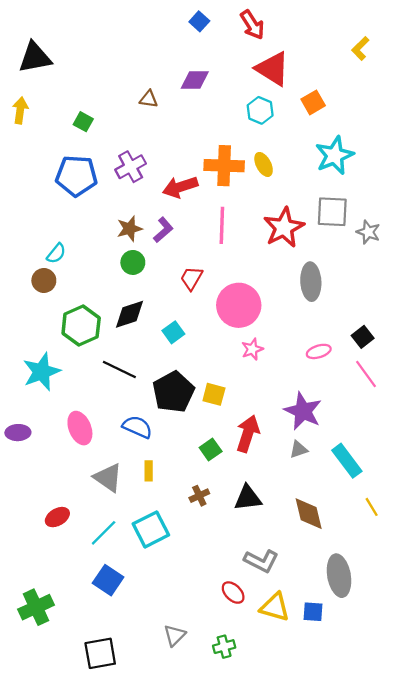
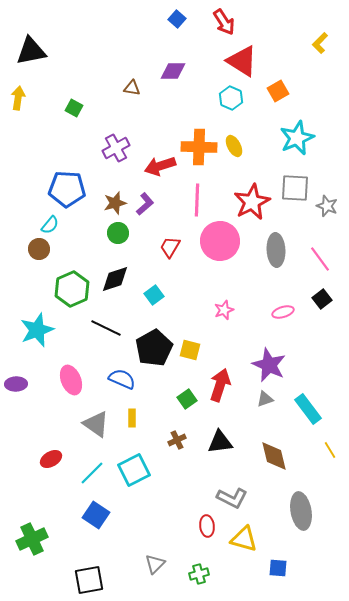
blue pentagon: (77, 176) -> (67, 189), moved
pink circle: (239, 305) -> (220, 241), moved
pink line: (366, 374) -> (320, 259), moved
red ellipse: (233, 593) -> (207, 526), turned 40
blue square: (313, 612) -> (278, 568), moved

